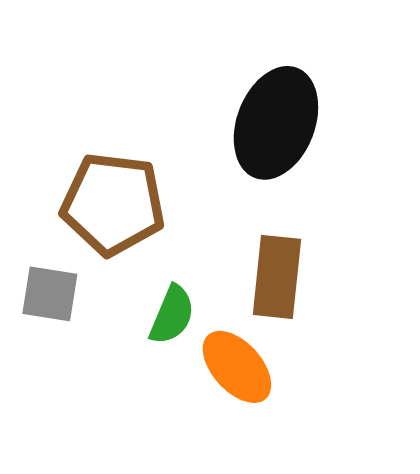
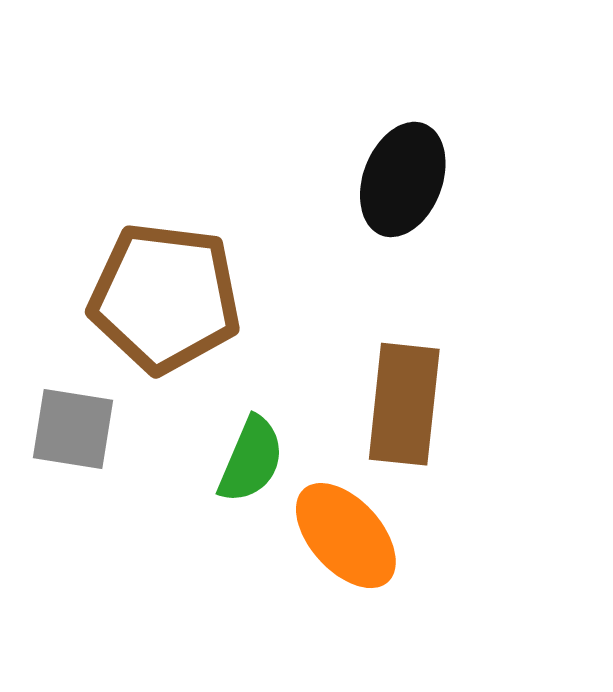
black ellipse: (276, 123) -> (403, 179), size x0.7

